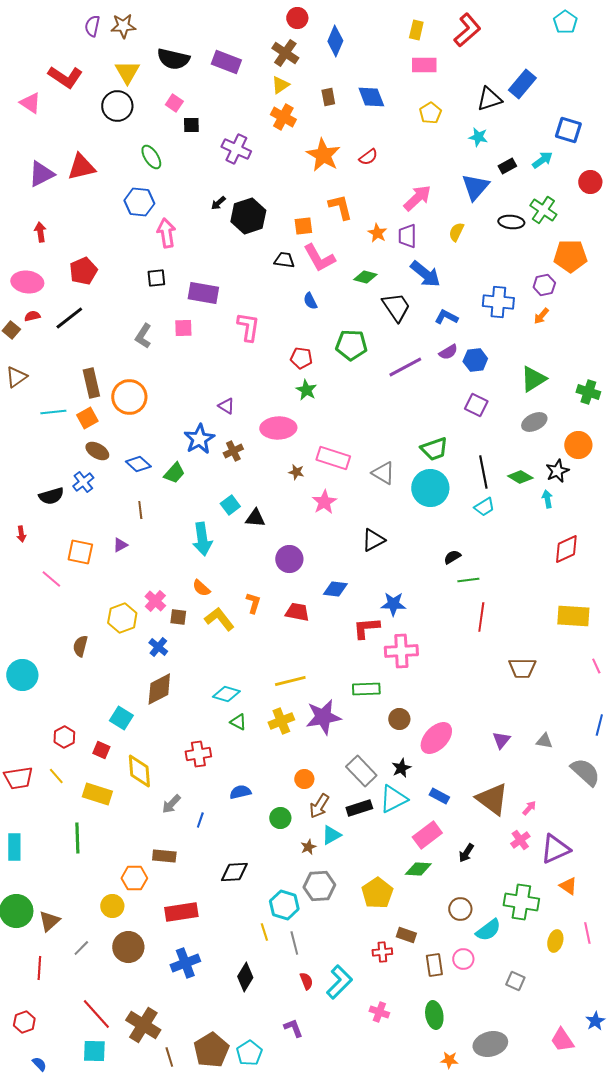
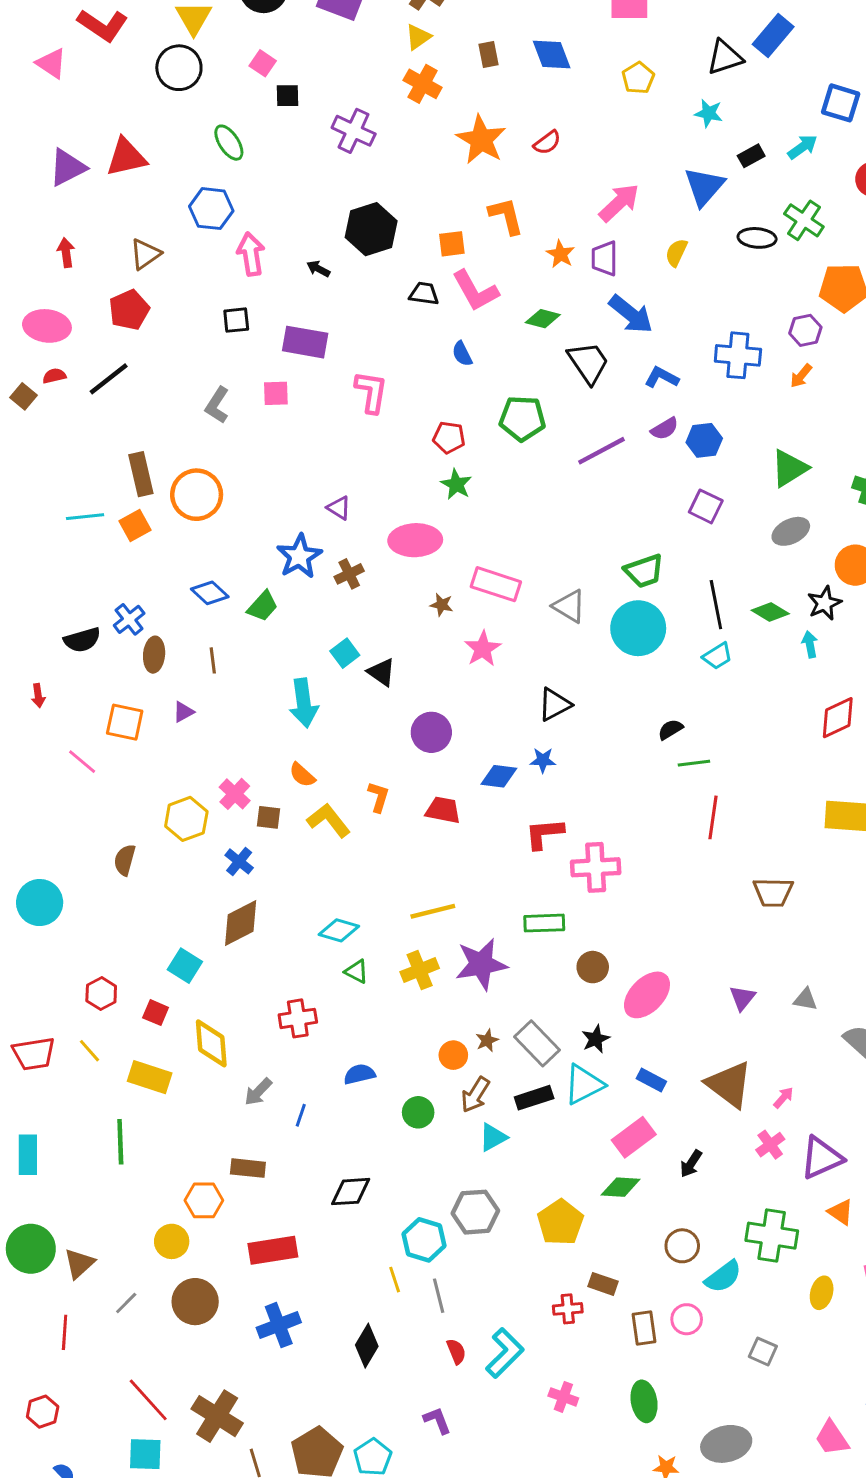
black arrow: (218, 203) -> (318, 269), moved, turned 70
brown triangle: (16, 377) -> (145, 254), moved
brown ellipse: (97, 451) -> (154, 655), moved, turned 65
black triangle: (255, 518) -> (381, 672), turned 30
blue star: (393, 604) -> (543, 760), moved, size x0.7
brown star: (308, 847) -> (487, 1040), moved

